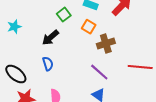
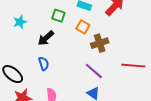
green square: (64, 15) -> (58, 16), turned -32
cyan star: (14, 27) -> (20, 22), moved

